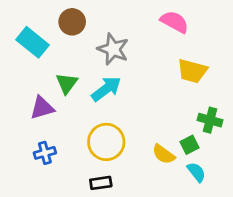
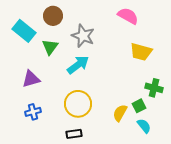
green triangle: (67, 83) -> (50, 47), moved
yellow semicircle: (164, 154) -> (120, 113), turned 84

